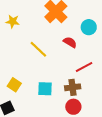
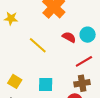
cyan circle: (89, 27) -> (88, 35), moved
brown cross: (73, 87) -> (82, 83), moved

